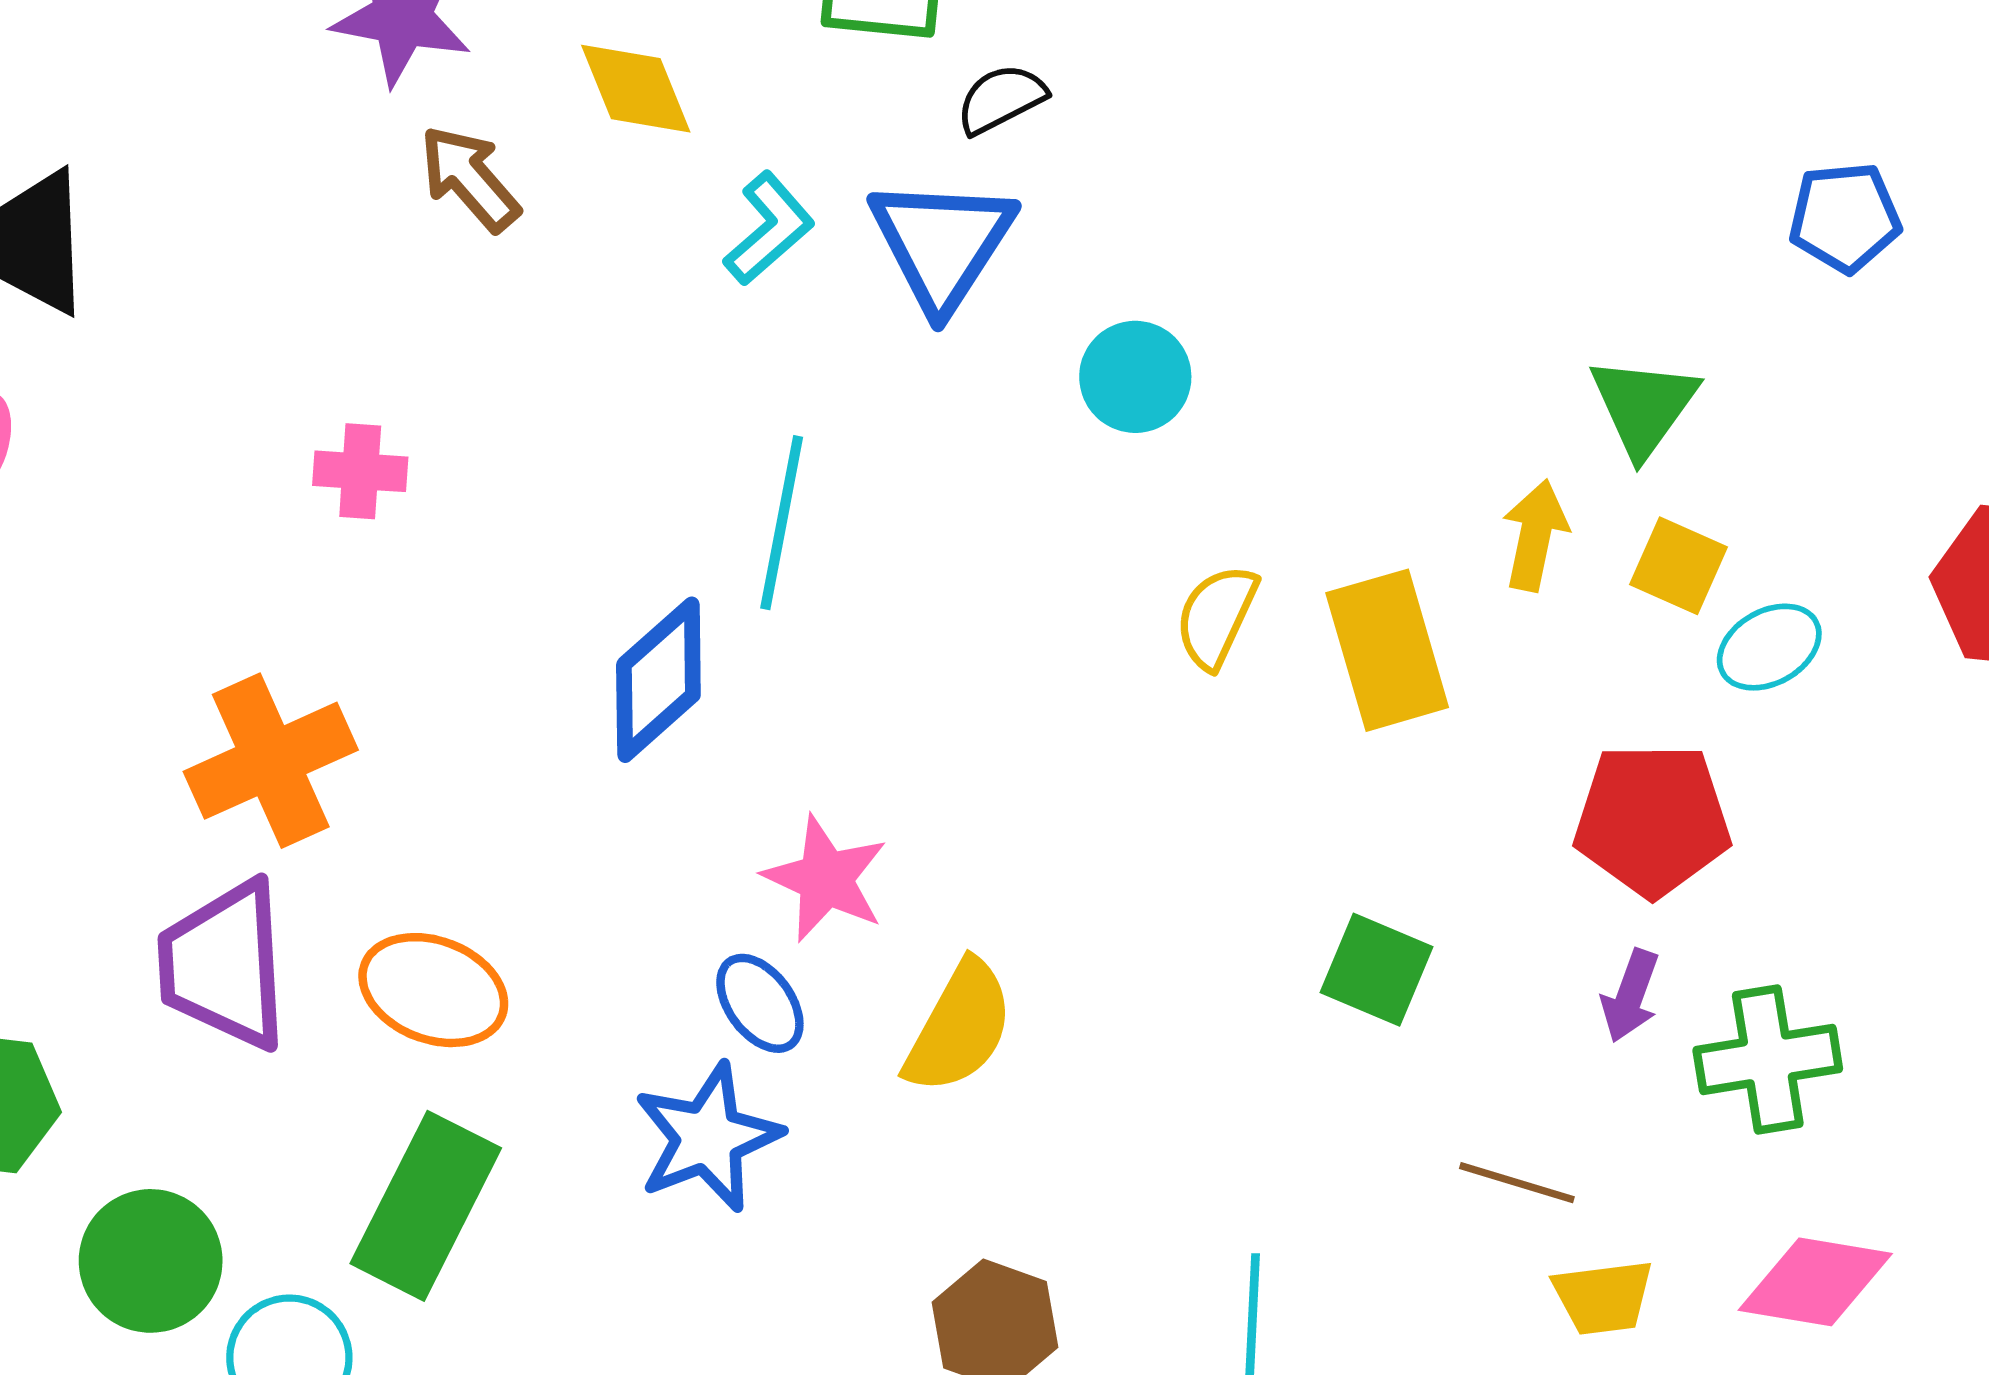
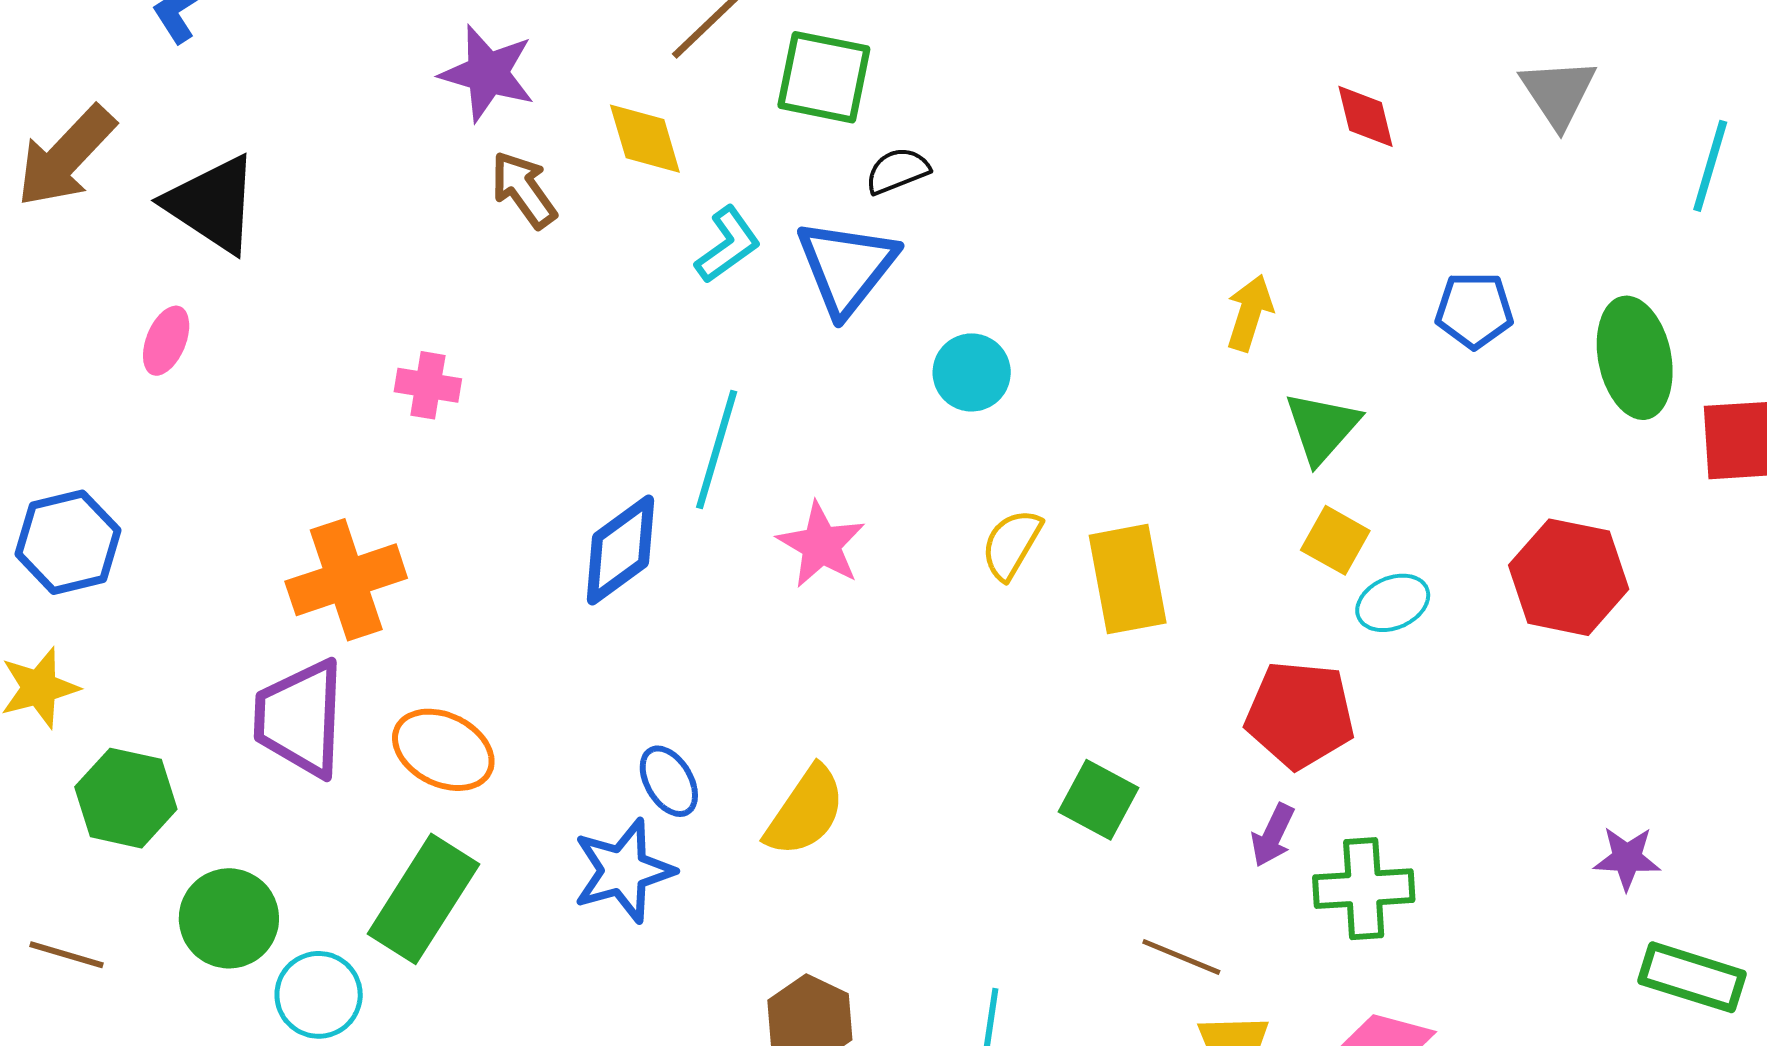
yellow arrow: (1535, 535) -> (1250, 313), moved
pink star: (826, 879) -> (821, 545), moved

